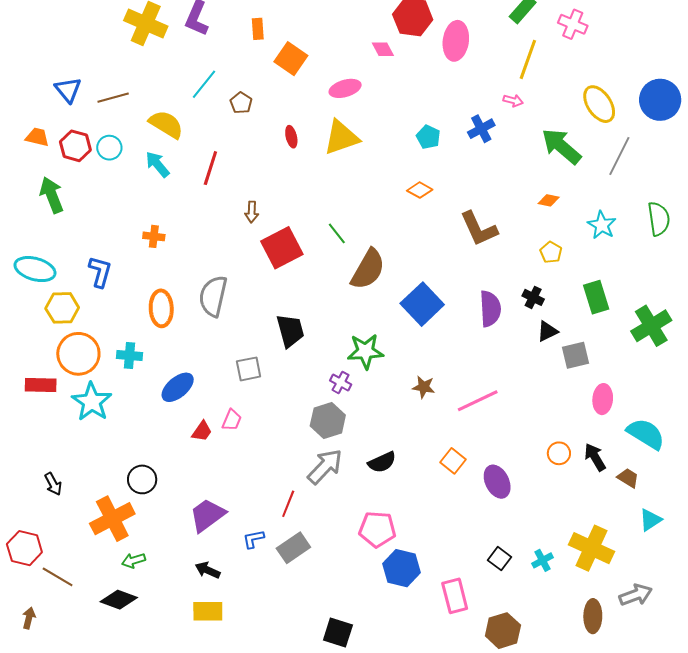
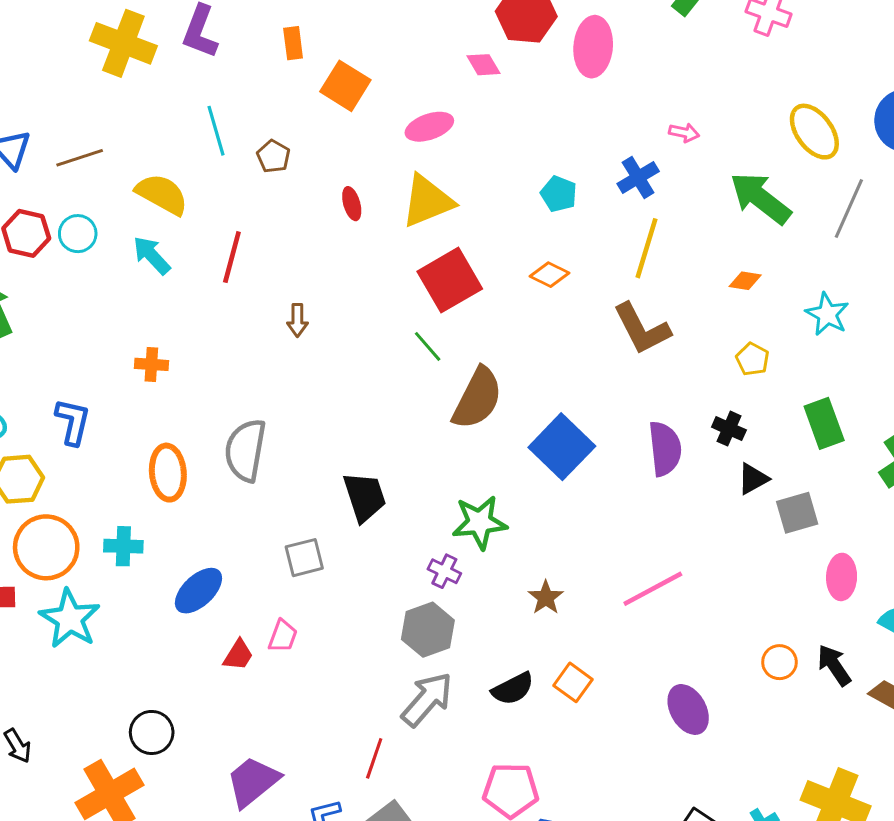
yellow line: (528, 59) -> (646, 248), moved
cyan line: (204, 84) -> (216, 131), turned -52
red square: (282, 248) -> (450, 280), moved
brown star: (424, 387) -> (546, 598), moved, turned 30
orange square: (453, 461) -> (573, 682), moved

